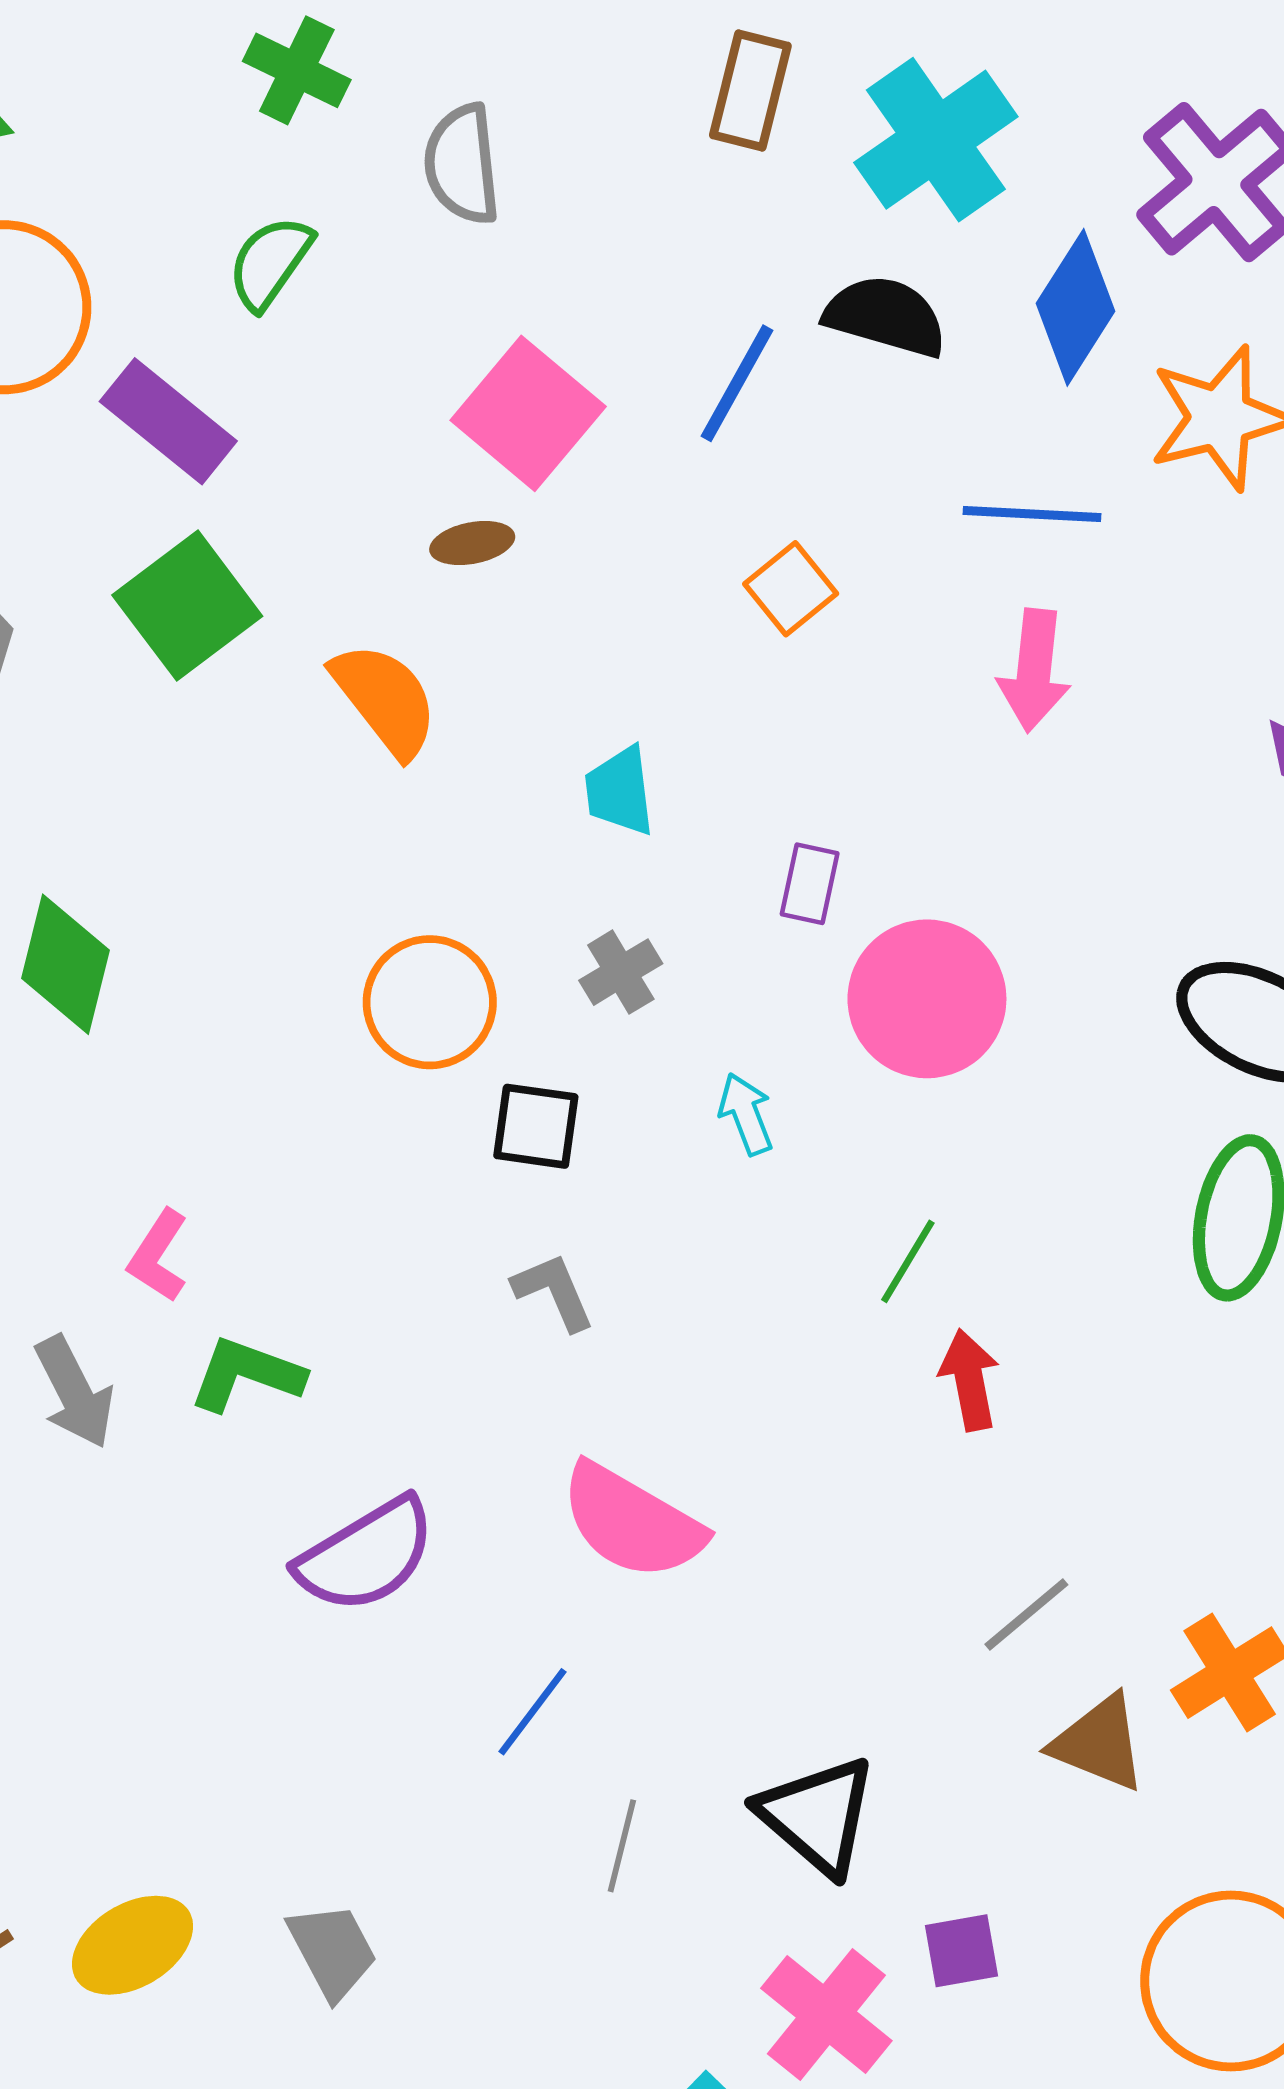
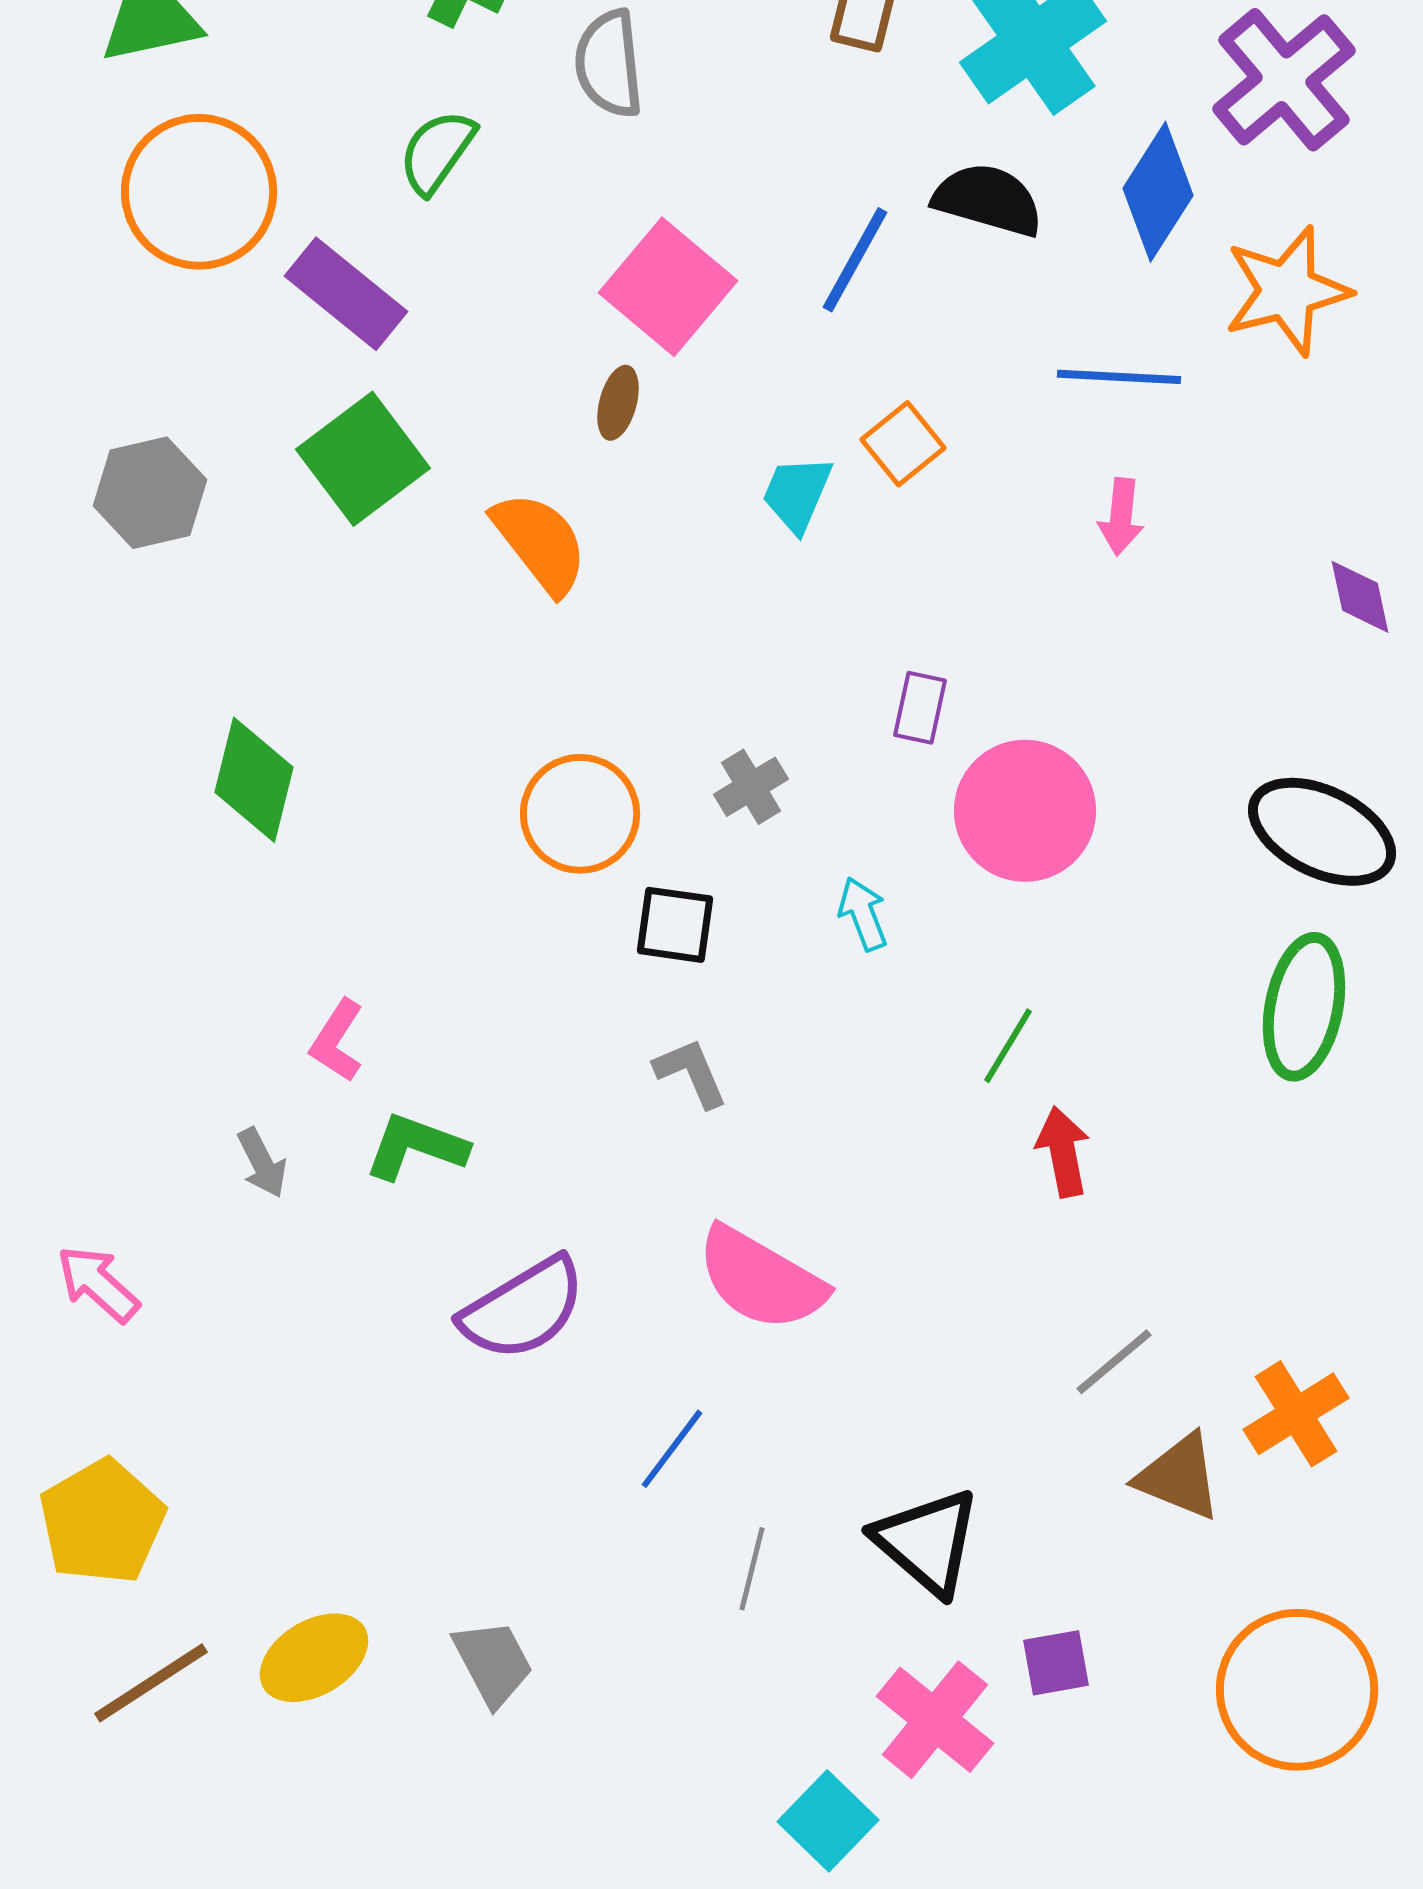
brown ellipse: (472, 543) -> (618, 403), turned -64
pink arrow: (1034, 670) -> (1121, 517), size x0.7
cyan trapezoid: (620, 791) -> (797, 494), moved, turned 30
gray arrow: (74, 1392) -> (262, 1163), size x0.7

